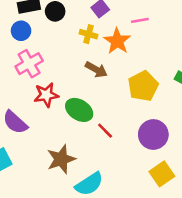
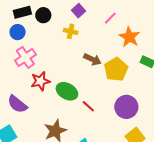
pink line: (140, 20) -> (110, 18), turned -32
orange star: (117, 41) -> (129, 37), moved
brown arrow: (96, 70) -> (92, 59), moved

